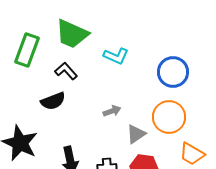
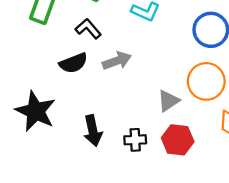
gray arrow: (112, 111) -> (117, 61), moved, size x1.4

